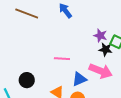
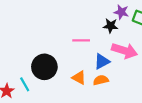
black star: (106, 49) -> (111, 26), moved
black circle: (27, 80) -> (44, 67), size x1.5

